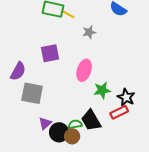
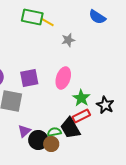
purple square: (50, 53) -> (29, 78), moved
green star: (102, 90) -> (81, 98), turned -30
red rectangle: (119, 112) -> (81, 116), moved

